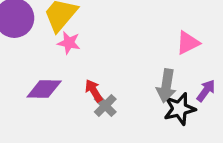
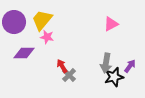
pink triangle: (188, 43) -> (111, 24), moved
purple diamond: (44, 89) -> (24, 53), moved

